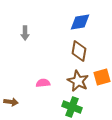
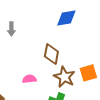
brown diamond: (79, 51) -> (51, 54), moved

